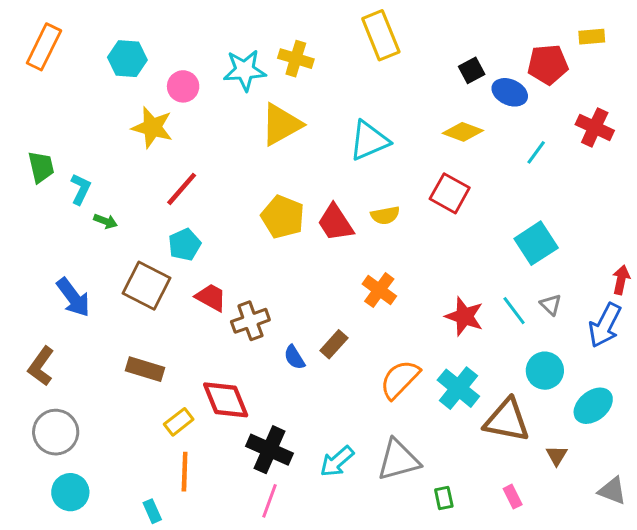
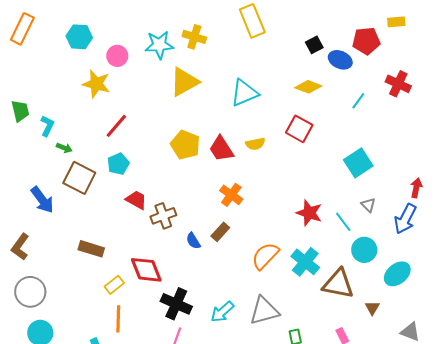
brown square: (146, 286) -> (79, 178), moved
orange cross: (379, 290) -> (231, 195), moved
cyan line: (514, 311) -> (343, 222), moved

